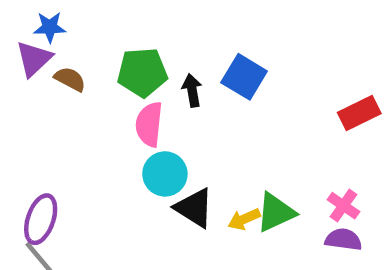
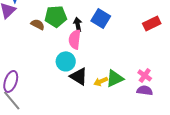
brown semicircle: (70, 79) -> (38, 24), moved
red rectangle: (359, 113) -> (152, 23), moved
pink semicircle: (149, 124) -> (75, 39), moved

